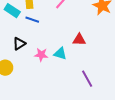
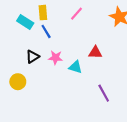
blue line: (32, 20) -> (46, 31), turned 40
pink star: (41, 55) -> (56, 58), moved

